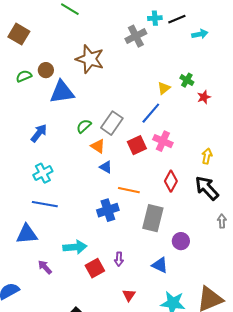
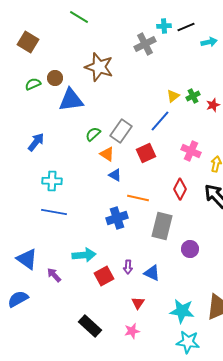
green cross: (187, 80) -> (193, 96), moved, turned 32
blue arrow: (39, 133) -> (36, 142), moved
pink cross: (163, 141) -> (191, 151), moved
cyan cross: (43, 173) -> (52, 181), turned 30
blue triangle: (27, 234) -> (27, 259), moved, turned 40
blue triangle: (160, 265) -> (152, 273), moved

